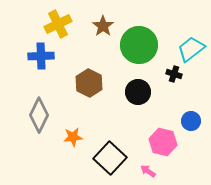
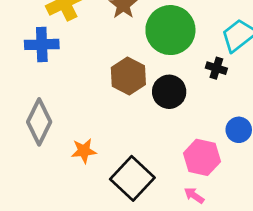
brown hexagon: (89, 83) -> (128, 76), moved
pink arrow: (148, 171) -> (194, 195), moved

